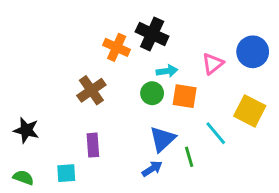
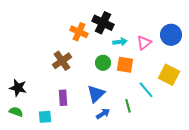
cyan arrow: (167, 71) -> (120, 42), moved
blue triangle: (162, 139) -> (96, 94), moved
green semicircle: (23, 178) -> (16, 112), moved

